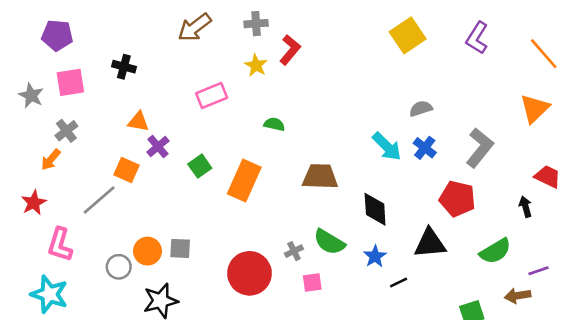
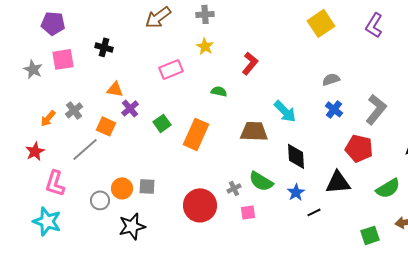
red L-shape: (290, 50) -> (250, 63), moved
gray cross: (66, 131) -> (74, 110), moved
cyan arrow: (387, 146) -> (285, 111), moved

